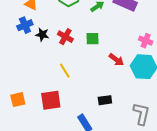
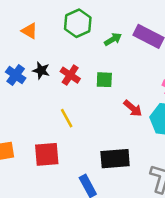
blue cross: (25, 25) -> (16, 75), moved, turned -35
black rectangle: (105, 100) -> (115, 159), size x1.6

